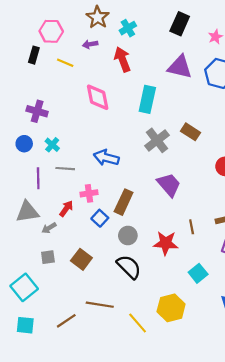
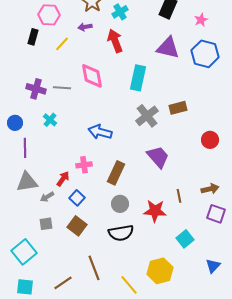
yellow line: (65, 63) -> (62, 44), turned -70
brown rectangle: (191, 132) -> (178, 108), turned -48
blue circle: (24, 144) -> (15, 123), moved
gray line: (65, 169) -> (62, 88), moved
purple line: (38, 178) -> (25, 148), moved
blue square: (100, 218) -> (77, 198), moved
black semicircle: (129, 267) -> (121, 233), turned 125
brown line: (100, 305) -> (94, 268), turned 60

